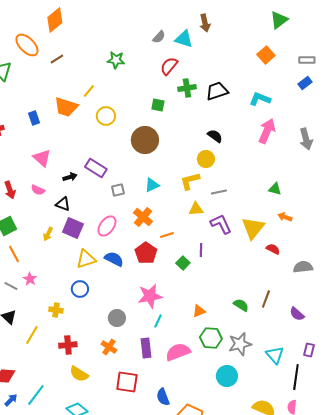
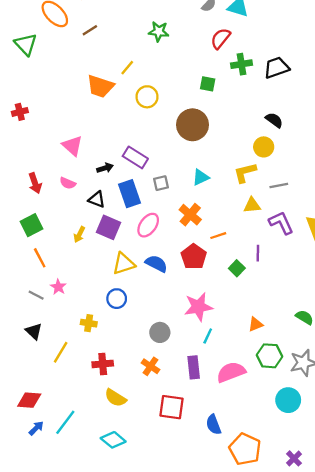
blue rectangle: (34, 118) -> (129, 194), moved, size x1.6

